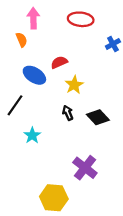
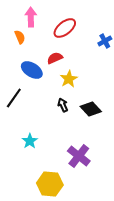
red ellipse: (81, 19) -> (65, 28), moved, turned -45
cyan star: (32, 135) -> (30, 141), moved

